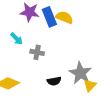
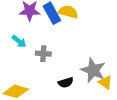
yellow triangle: (90, 85) -> (105, 82), turned -32

